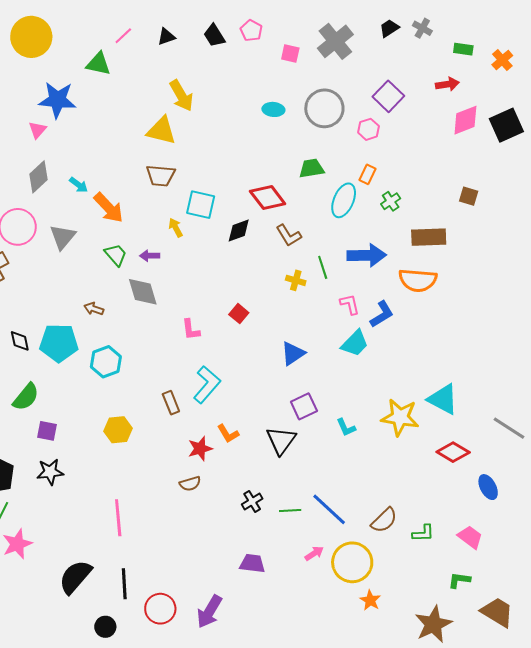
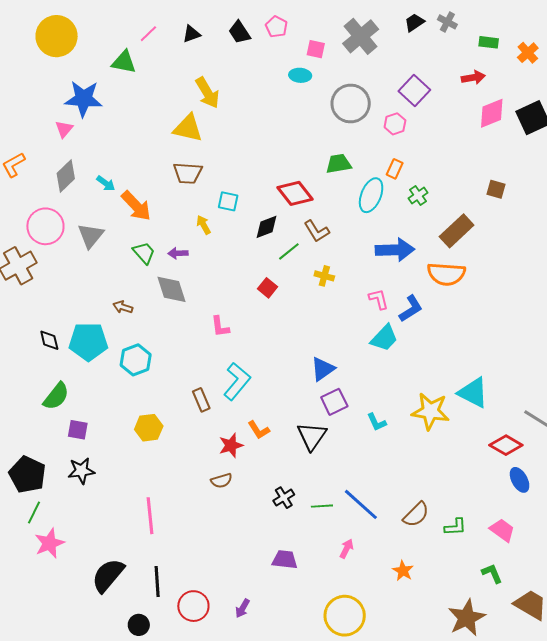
cyan ellipse: (273, 109) -> (300, 75), moved
cyan square: (201, 205) -> (228, 201), size x0.7
brown rectangle: (429, 237) -> (457, 231), turned -40
green line: (323, 267) -> (289, 251), moved, turned 70
red square: (239, 314) -> (267, 288), moved
blue triangle: (293, 353) -> (323, 369), moved
red diamond: (453, 452) -> (506, 445), moved
pink arrow: (314, 553) -> (347, 549), turned -30
yellow circle: (352, 562) -> (345, 616), moved
green L-shape: (459, 580) -> (492, 573), turned 60
orange star: (370, 600) -> (403, 571), moved
purple arrow: (209, 612) -> (243, 608), size x0.6

